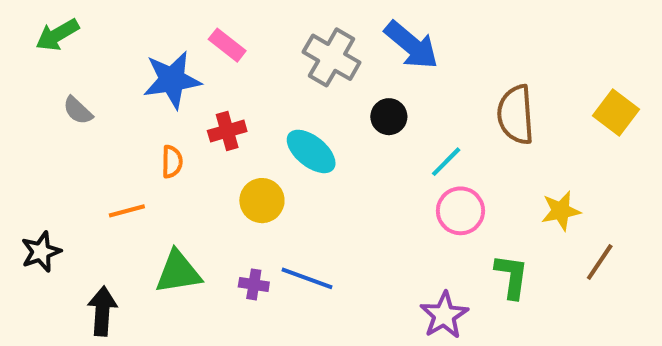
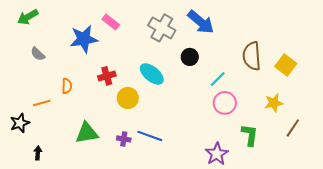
yellow square: (616, 113) -> (286, 65), moved
red cross: (227, 131) -> (107, 76), moved
orange semicircle: (172, 162) -> (67, 86), moved
orange line: (127, 211) -> (42, 103), moved
black arrow: (102, 311) -> (38, 153), moved, size x0.6

